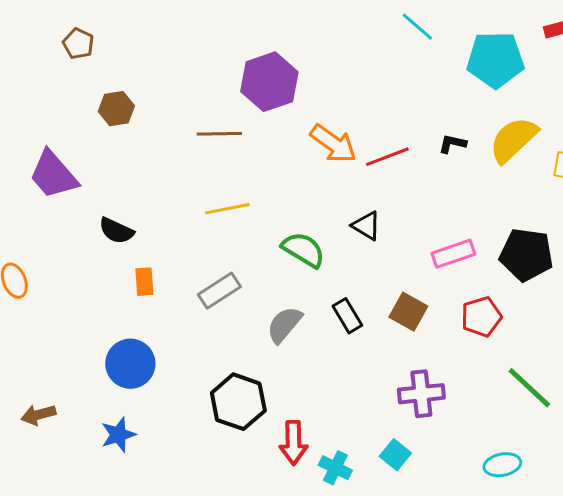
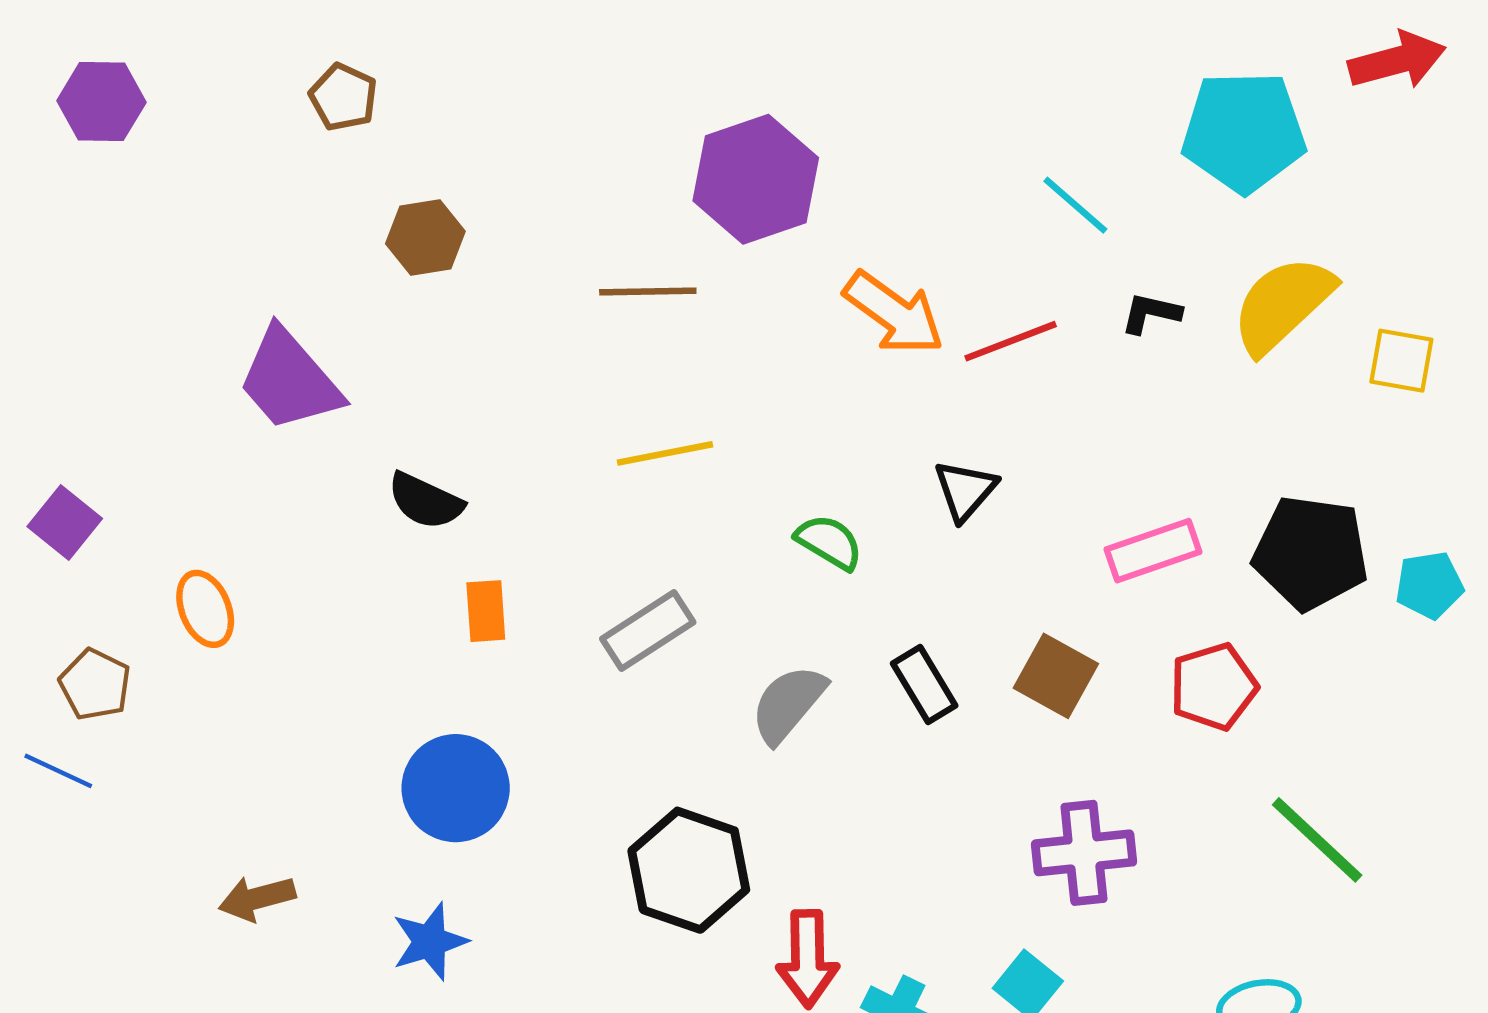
cyan line: (417, 27) -> (1075, 205), moved
black triangle: (366, 226) -> (965, 490), turned 40
green semicircle: (303, 250) -> (829, 542), size x0.7

